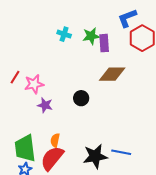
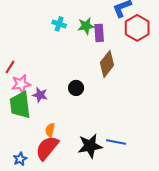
brown diamond: (112, 74) -> (107, 64), turned -52
pink star: (34, 84) -> (21, 84), moved
green trapezoid: (25, 148) -> (20, 105), moved

